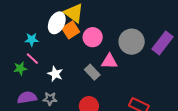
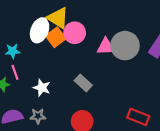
pink circle: (93, 37) -> (75, 33), moved
pink line: (32, 59) -> (15, 72), turned 32
pink triangle: (109, 61) -> (106, 47), moved

